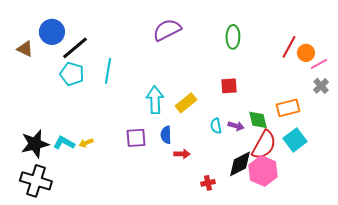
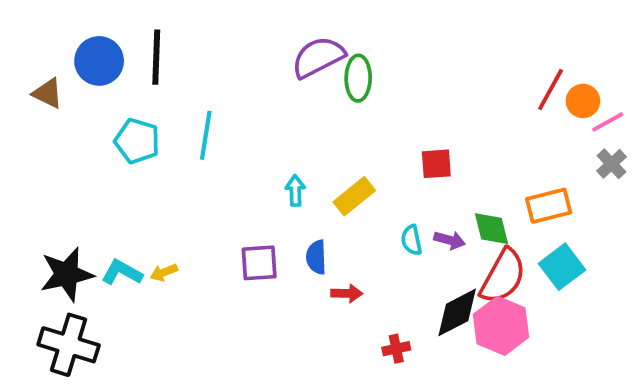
green ellipse: (233, 37) -> (358, 78), moved
black line: (75, 48) -> (156, 57), moved, turned -48
cyan arrow: (155, 100) -> (295, 191), size x0.6

